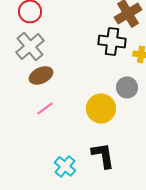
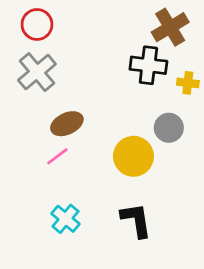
brown ellipse: (41, 75) -> (67, 124), moved
cyan cross: (65, 166) -> (66, 219), moved

